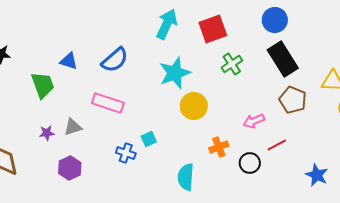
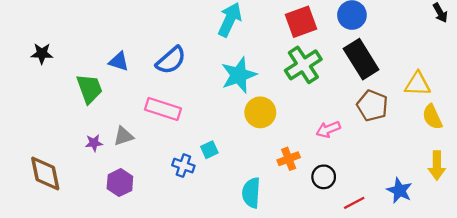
red square: (213, 29) -> (301, 22), moved
green cross: (232, 64) -> (303, 65), size x1.5
red line: (277, 145) -> (354, 203), moved

